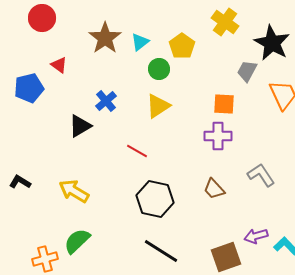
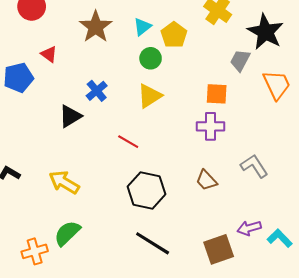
cyan triangle: (140, 42) -> (142, 27), moved

